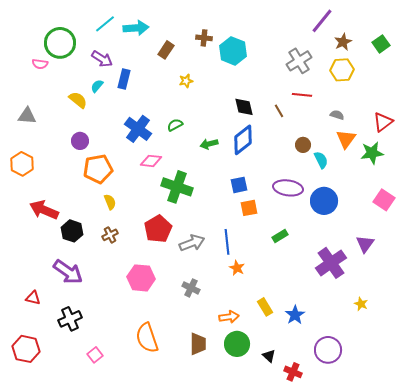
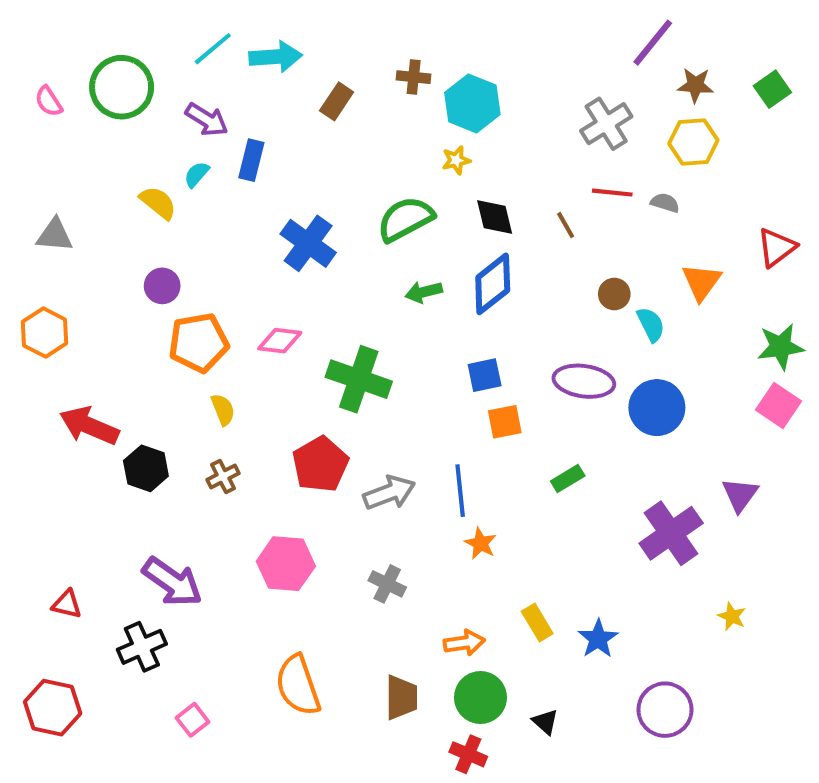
brown star: (343, 42) -> (695, 85), turned 30
pink semicircle: (40, 64) -> (49, 101), moved, turned 49
yellow star: (186, 81) -> (456, 160), moved
gray semicircle: (337, 115) -> (665, 203), moved
green semicircle: (175, 125) -> (405, 219), moved, size x1.8
blue cross: (138, 129) -> (308, 243), moved
green star: (372, 153) -> (781, 347), moved
pink diamond: (151, 161) -> (280, 341), moved
purple arrow: (68, 272) -> (172, 582), moved
red cross: (293, 372) -> (468, 754), moved

